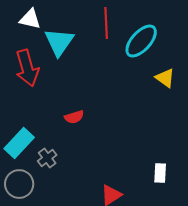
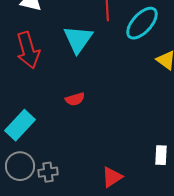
cyan triangle: (59, 42) -> (78, 39), moved
gray cross: (47, 158) -> (48, 172), moved, turned 30

